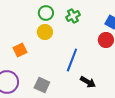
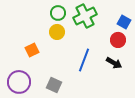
green cross: (73, 16) -> (85, 16), size x1.6
black arrow: (88, 82) -> (114, 63), moved

